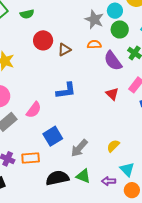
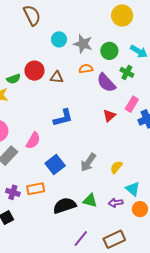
cyan circle: (115, 11) -> (59, 39), moved
green semicircle: (27, 14) -> (14, 79), moved
brown triangle: (64, 50) -> (57, 77), turned 40
red triangle: (112, 94) -> (109, 116), turned 40
gray arrow: (79, 148) -> (88, 162), moved

